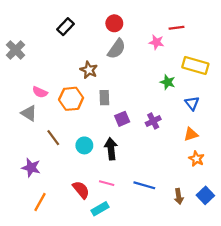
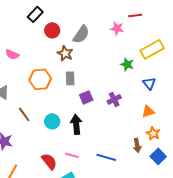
red circle: (114, 23) -> (52, 30), moved
yellow rectangle: (195, 65) -> (152, 49), turned -45
brown star: (89, 70) -> (65, 53), moved
pink semicircle: (40, 92) -> (12, 54), moved
blue square: (205, 195) -> (158, 156), moved
brown arrow: (179, 196) -> (137, 145), moved

